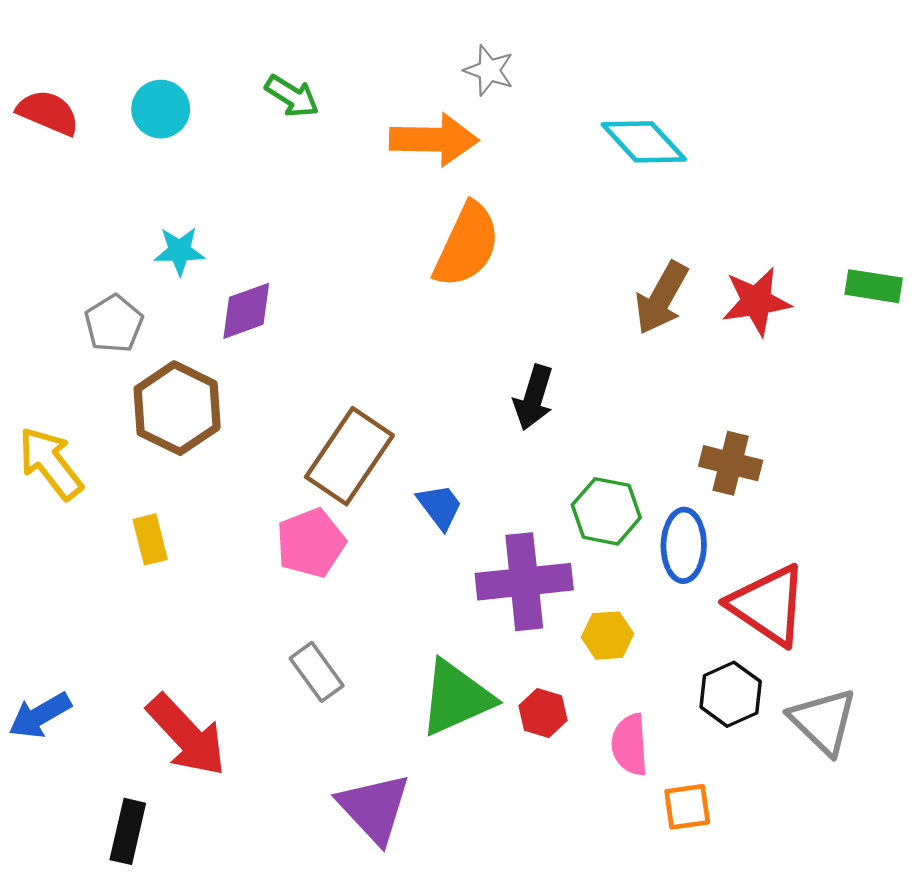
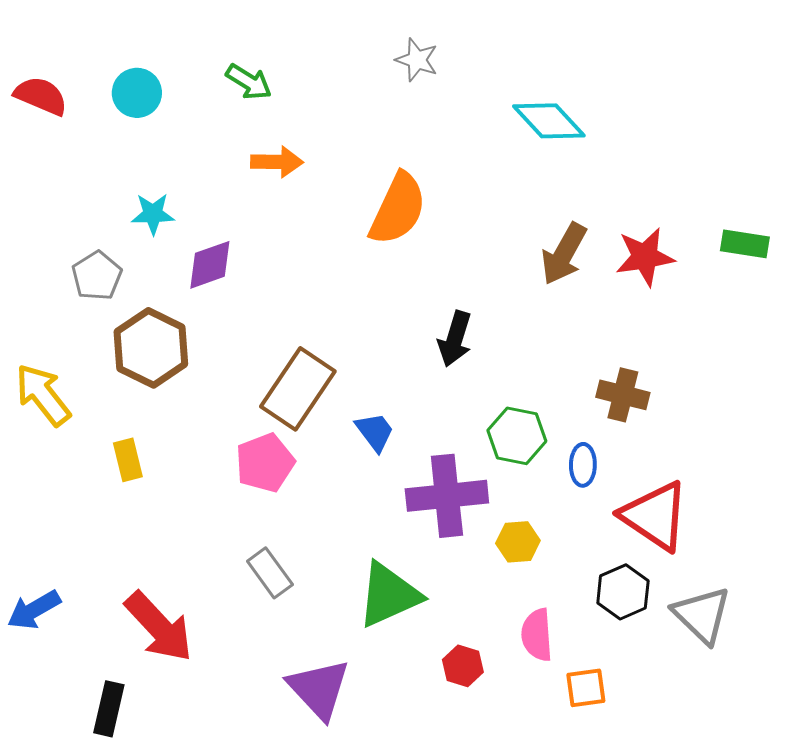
orange arrow: (434, 140) -> (277, 162), moved, size x0.7
blue ellipse: (684, 545) -> (583, 465), size x0.7
red hexagon: (543, 713) -> (463, 666), moved

